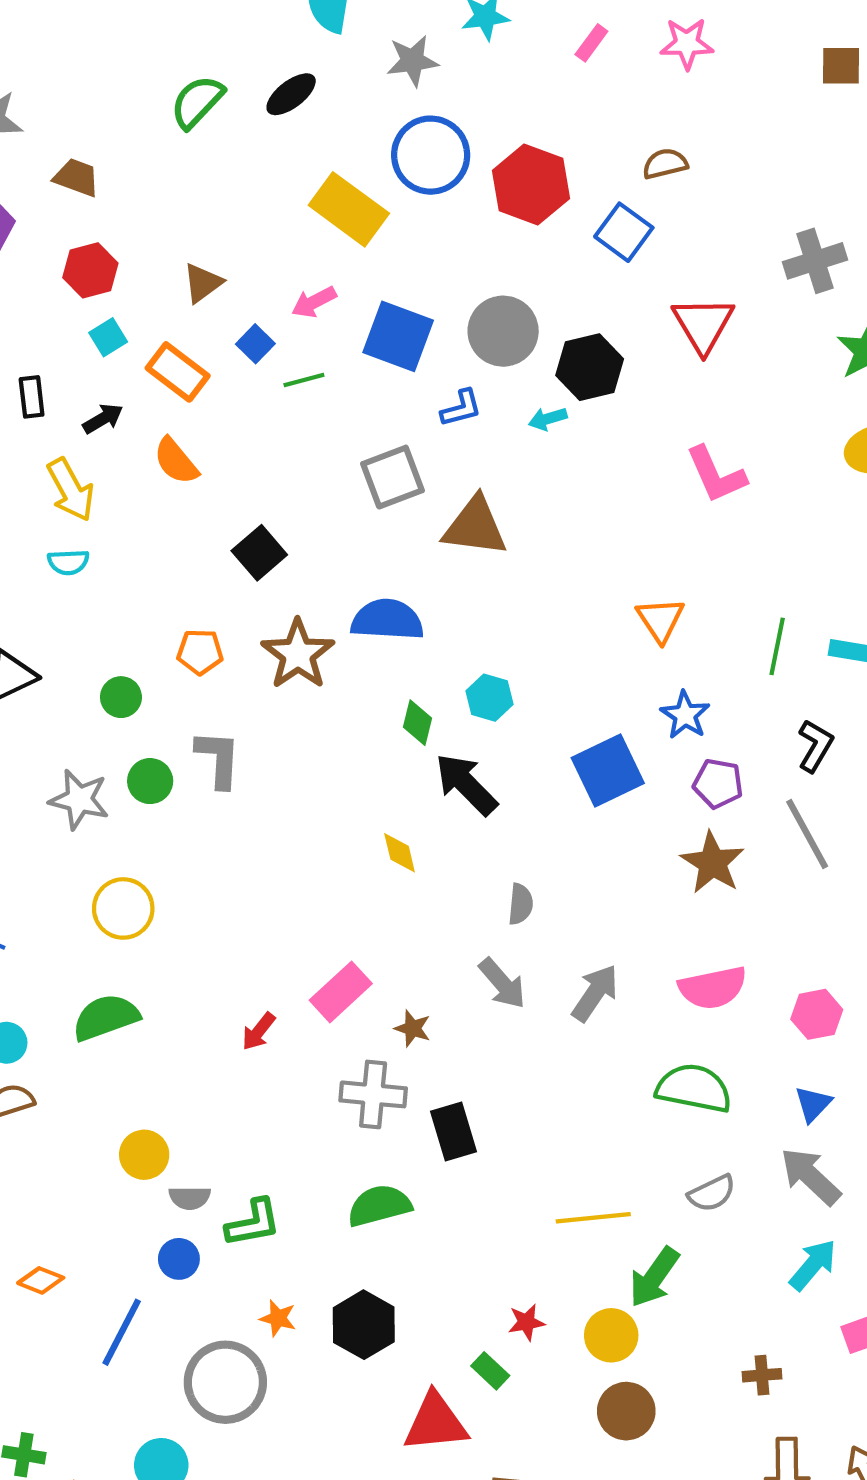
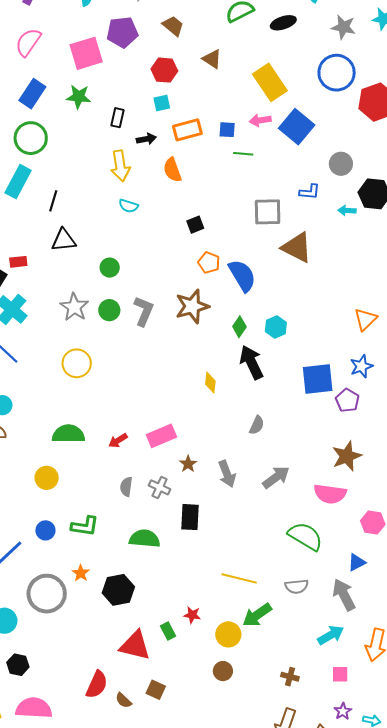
yellow rectangle: (349, 209) -> (270, 82), moved
brown triangle: (203, 283) -> (212, 59), moved, turned 50
gray circle: (503, 331) -> (341, 164), size x0.7
blue square: (398, 336) -> (297, 127), moved
blue square: (255, 344) -> (227, 130), turned 30
orange rectangle: (178, 372) -> (187, 130), turned -72
black square: (259, 553) -> (195, 225), size x0.7
cyan semicircle: (68, 562) -> (129, 206), moved
blue semicircle: (387, 620) -> (242, 275), turned 36
orange pentagon: (200, 652) -> (209, 263), moved
brown star: (298, 654) -> (192, 306), moved
purple pentagon: (718, 783) -> (347, 400), moved
brown star: (713, 863) -> (347, 456), moved
gray arrow: (502, 983) -> (227, 474), moved
green semicircle: (106, 1017) -> (68, 434), moved
gray cross: (373, 1094) -> (160, 487), size x0.7
gray semicircle: (190, 1198) -> (126, 487), moved, turned 78
brown circle: (626, 1411) -> (223, 671), size x0.7

